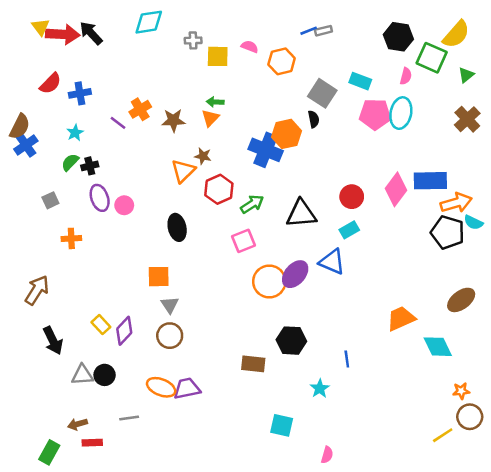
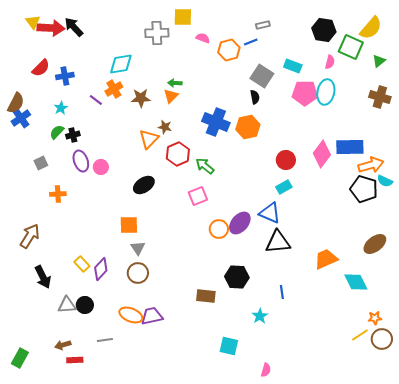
cyan diamond: (149, 22) -> (121, 64), moved
blue line: (309, 31) -> (251, 42), moved
gray cross: (193, 40) -> (157, 33), size x1.6
yellow square: (218, 56) -> (183, 17), moved
brown cross: (467, 119) -> (380, 97), turned -30
orange hexagon: (287, 134) -> (248, 127), moved
green arrow: (252, 204) -> (205, 166), turned -108
black triangle: (301, 214) -> (278, 242), moved
black ellipse: (177, 227) -> (144, 185), turned 70
orange circle: (269, 281) -> (219, 229), size x0.7
yellow line: (443, 435) -> (360, 335), moved
green rectangle: (49, 452) -> (20, 358), moved

